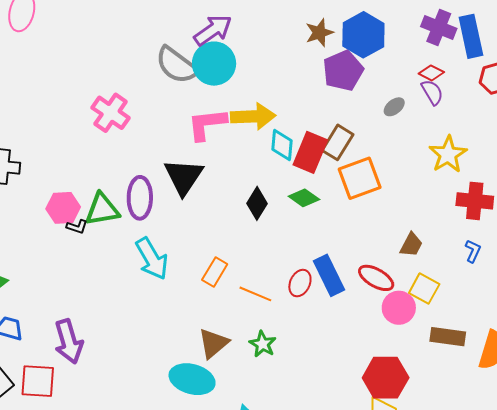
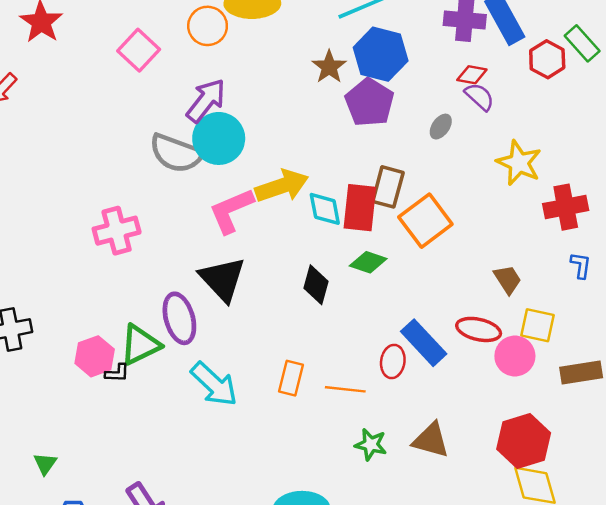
pink cross: (111, 113) -> (117, 231), turned -33
brown trapezoid: (411, 245) -> (508, 279), turned -44
brown triangle: (213, 343) -> (431, 440), moved, turned -48

